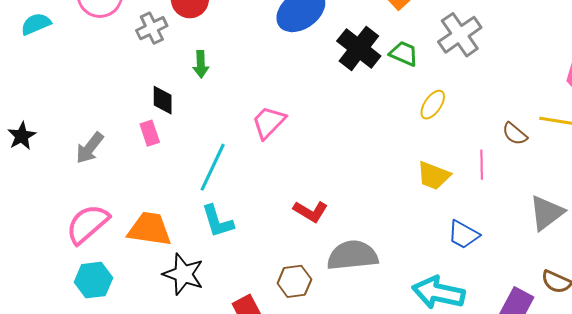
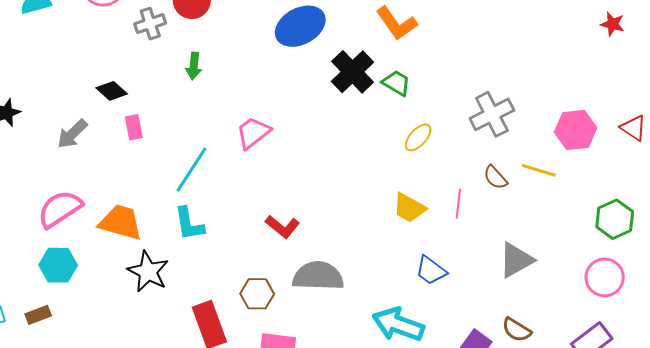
gray cross: (460, 35) -> (492, 114), moved
black diamond: (163, 100) -> (112, 91), moved, turned -56

